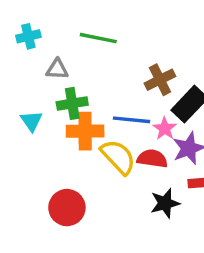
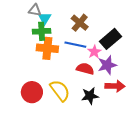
brown cross: (160, 80) -> (80, 23), moved, turned -30
cyan triangle: (31, 121) -> (45, 18), moved
yellow semicircle: (118, 157) -> (60, 90), moved

